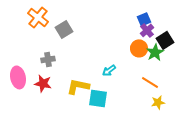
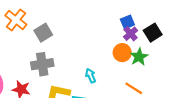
black square: (165, 40) -> (153, 33), moved
gray cross: (48, 59) -> (42, 64), moved, size x1.5
cyan arrow: (109, 70) -> (91, 76), turned 104

